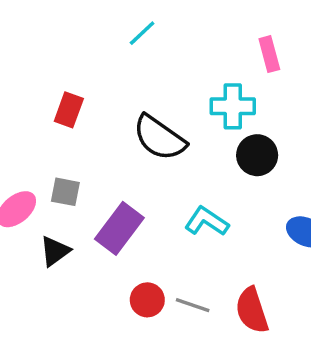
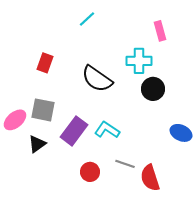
gray square: (65, 192) -> (43, 110), size x1.4
cyan L-shape: (207, 221) -> (107, 130), moved
gray line: (193, 305) -> (125, 164), moved

